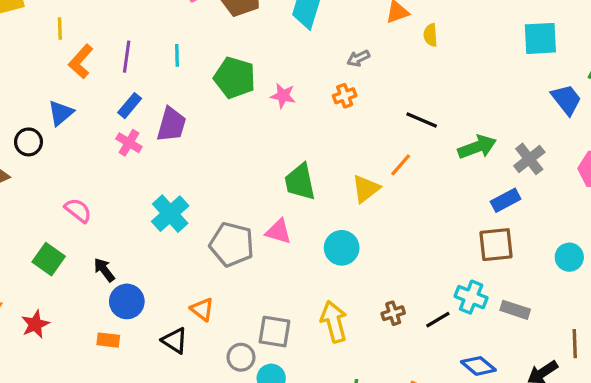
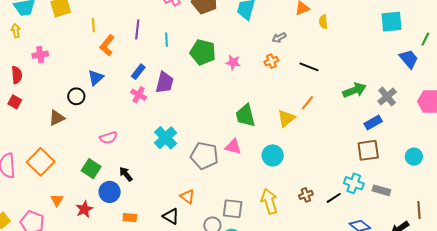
purple line: (127, 57) -> (137, 29), moved
black line: (422, 120) -> (309, 67), moved
pink semicircle: (78, 210) -> (108, 138), turned 126
blue circle: (127, 301) -> (110, 192), moved

